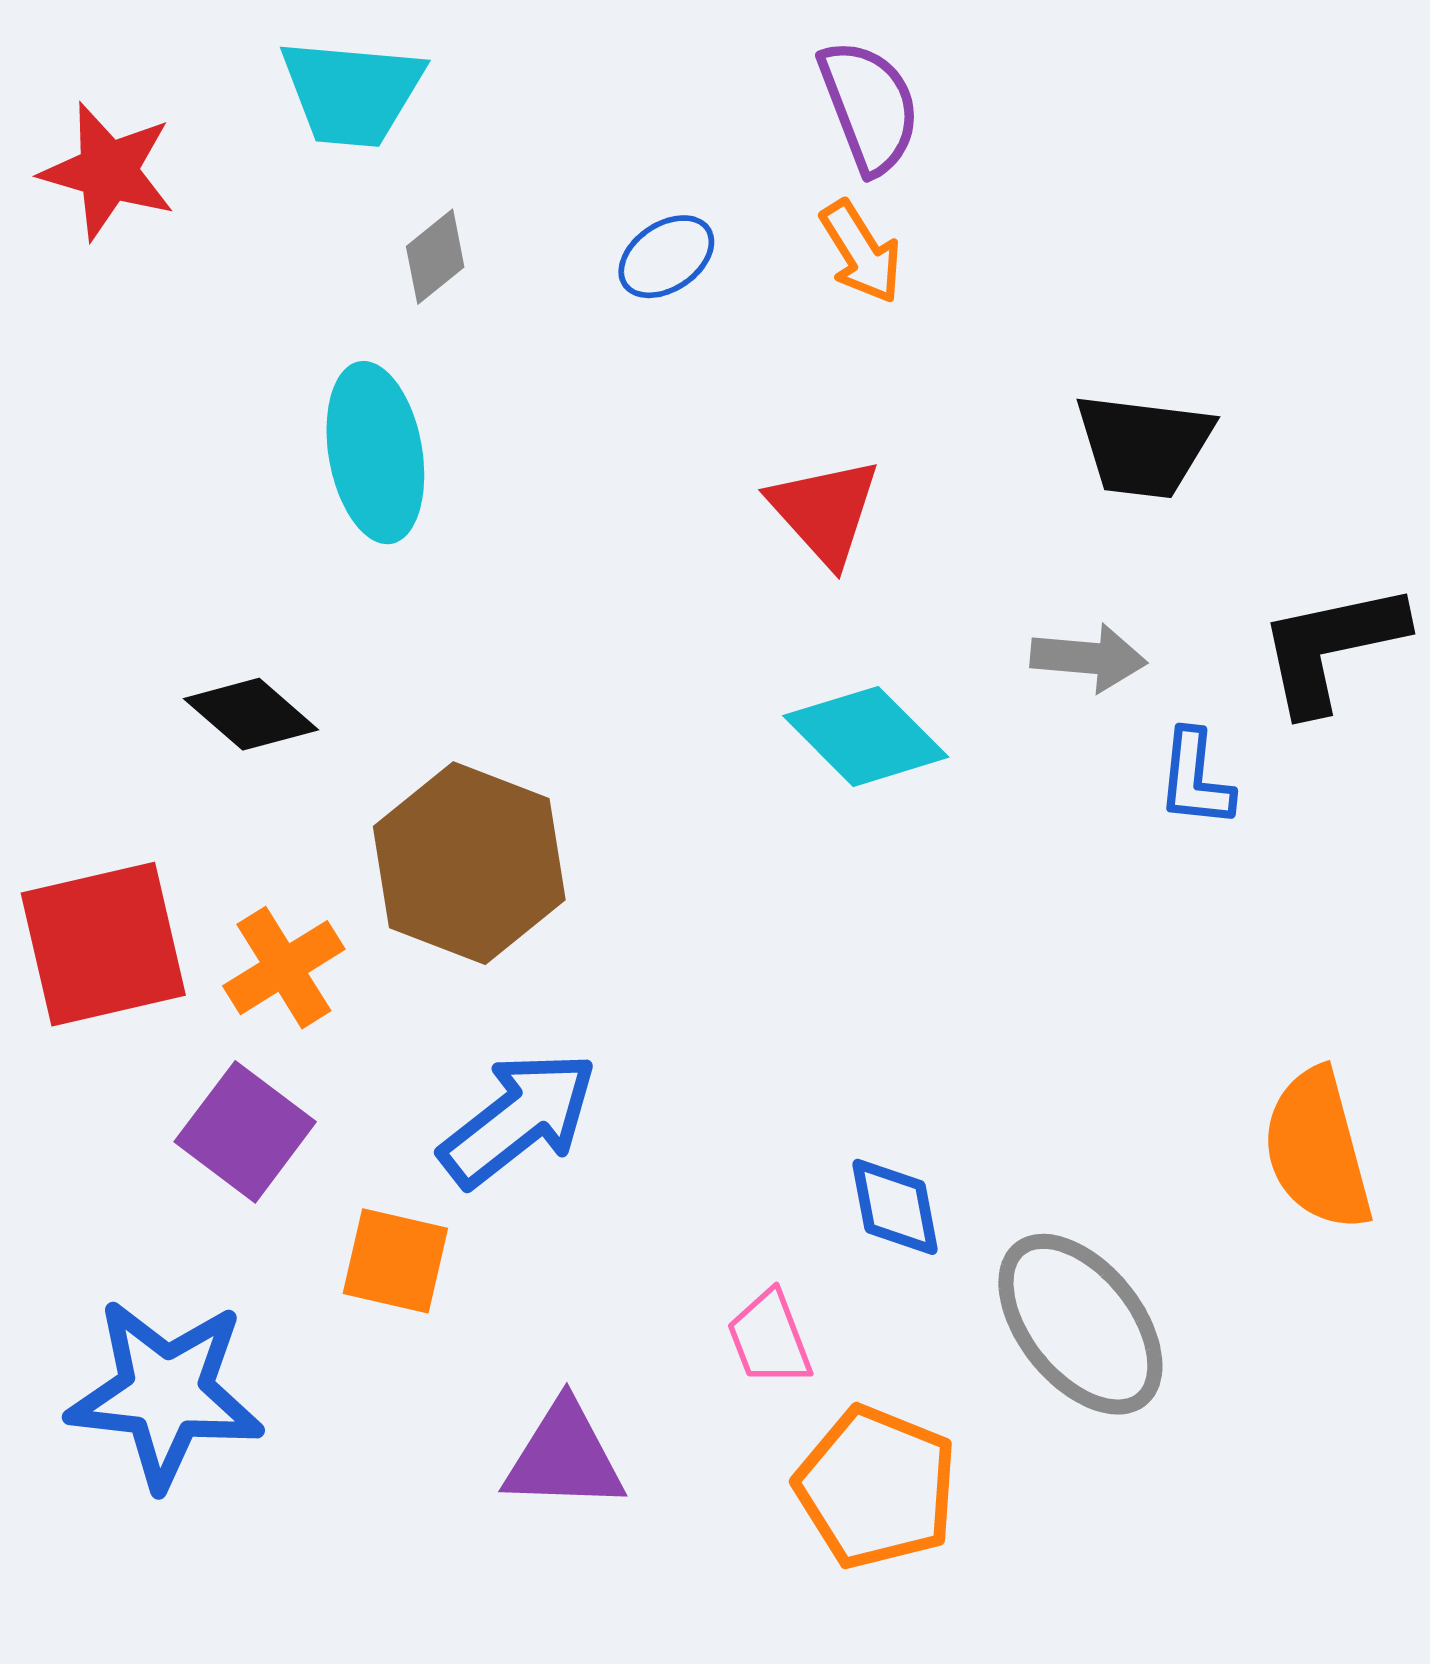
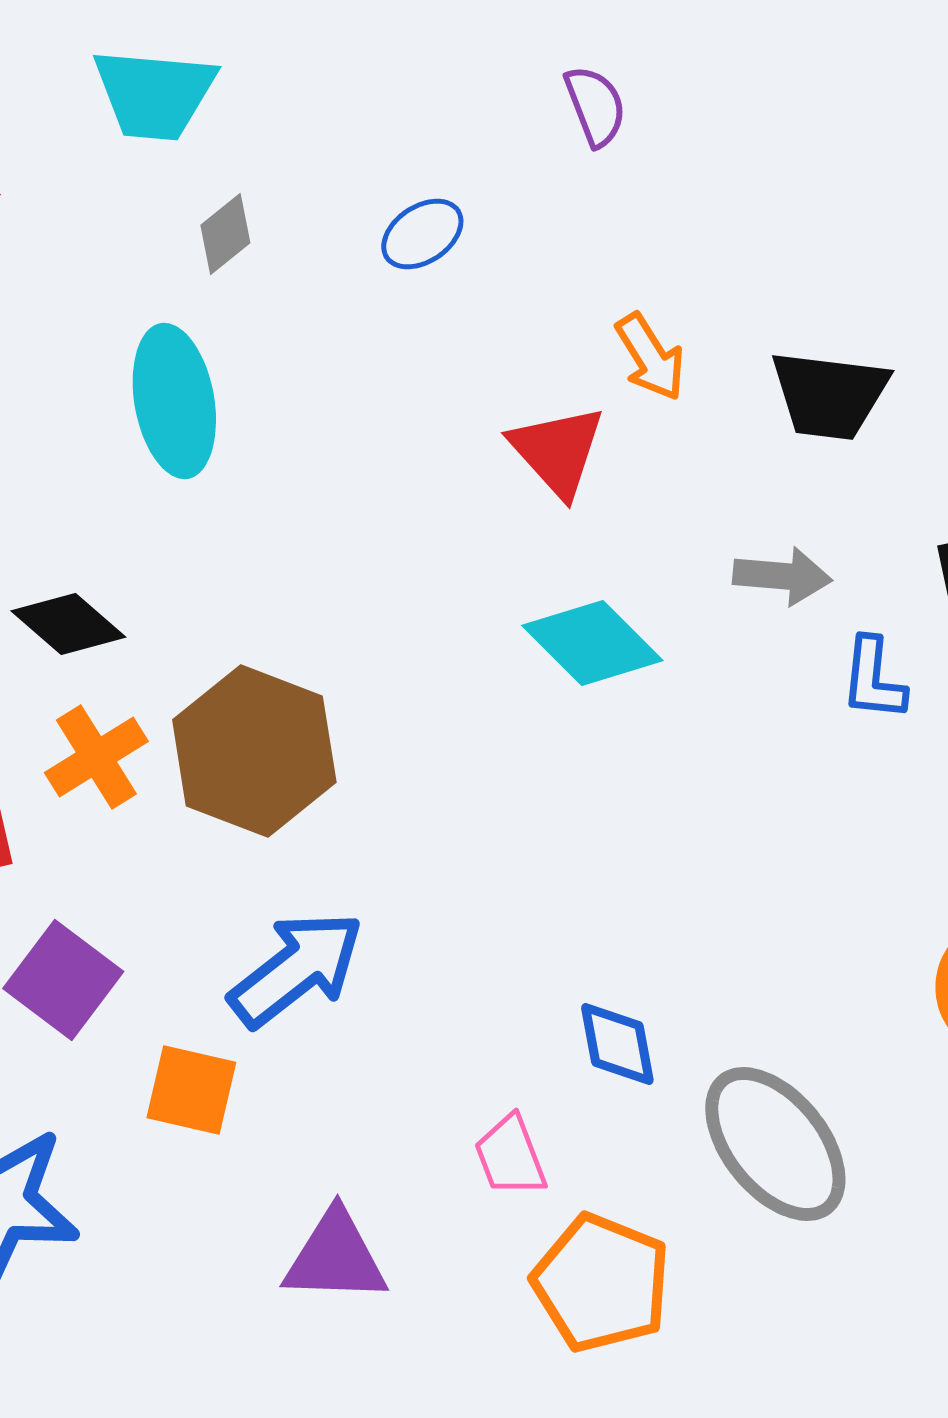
purple semicircle: (869, 107) -> (595, 106), size x0.7
orange arrow: (861, 252) -> (650, 357), moved
orange cross: (284, 968) -> (96, 757), moved

